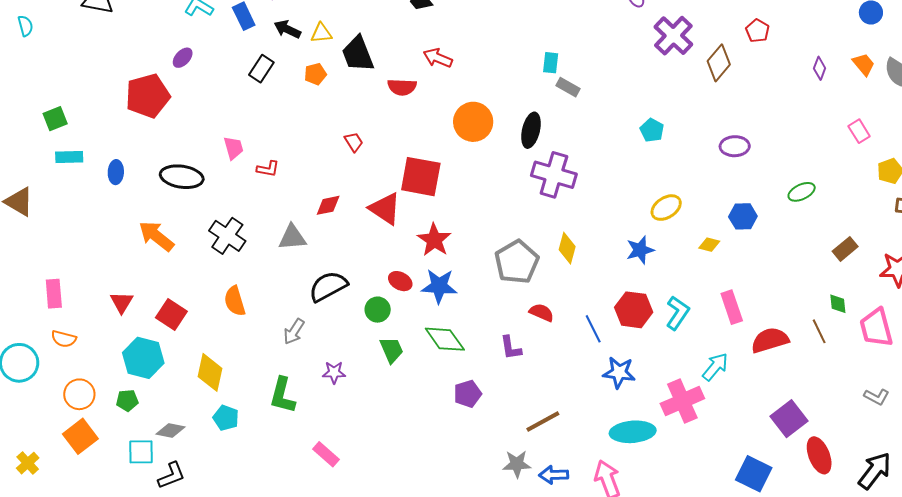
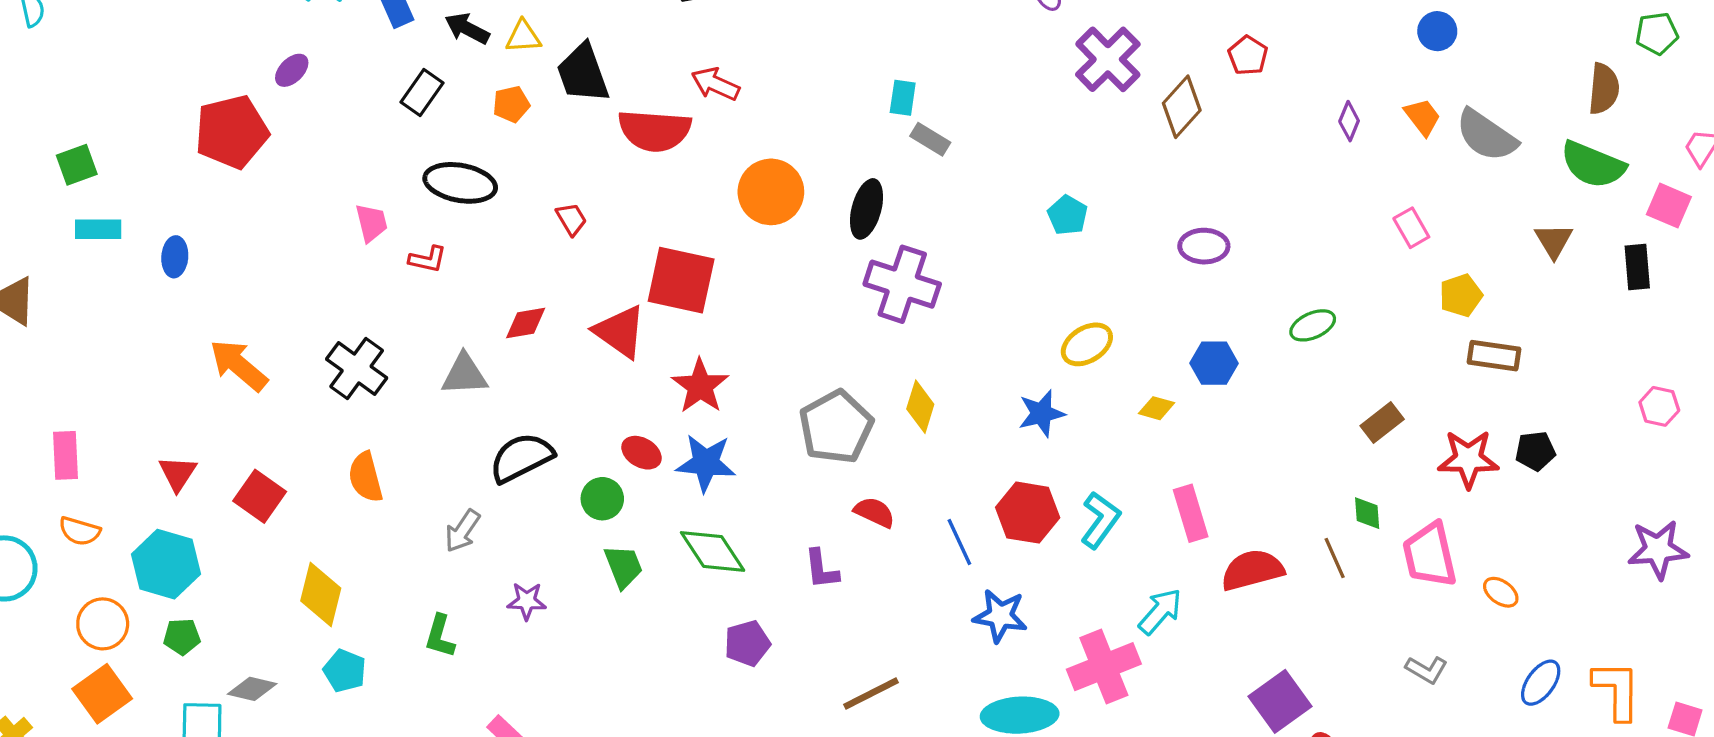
red semicircle: (402, 87) -> (655, 131), size x1.5
black ellipse: (182, 177) -> (460, 183), moved
cyan hexagon: (143, 358) -> (166, 564), moved
green L-shape: (282, 395) -> (440, 636), size x0.7

